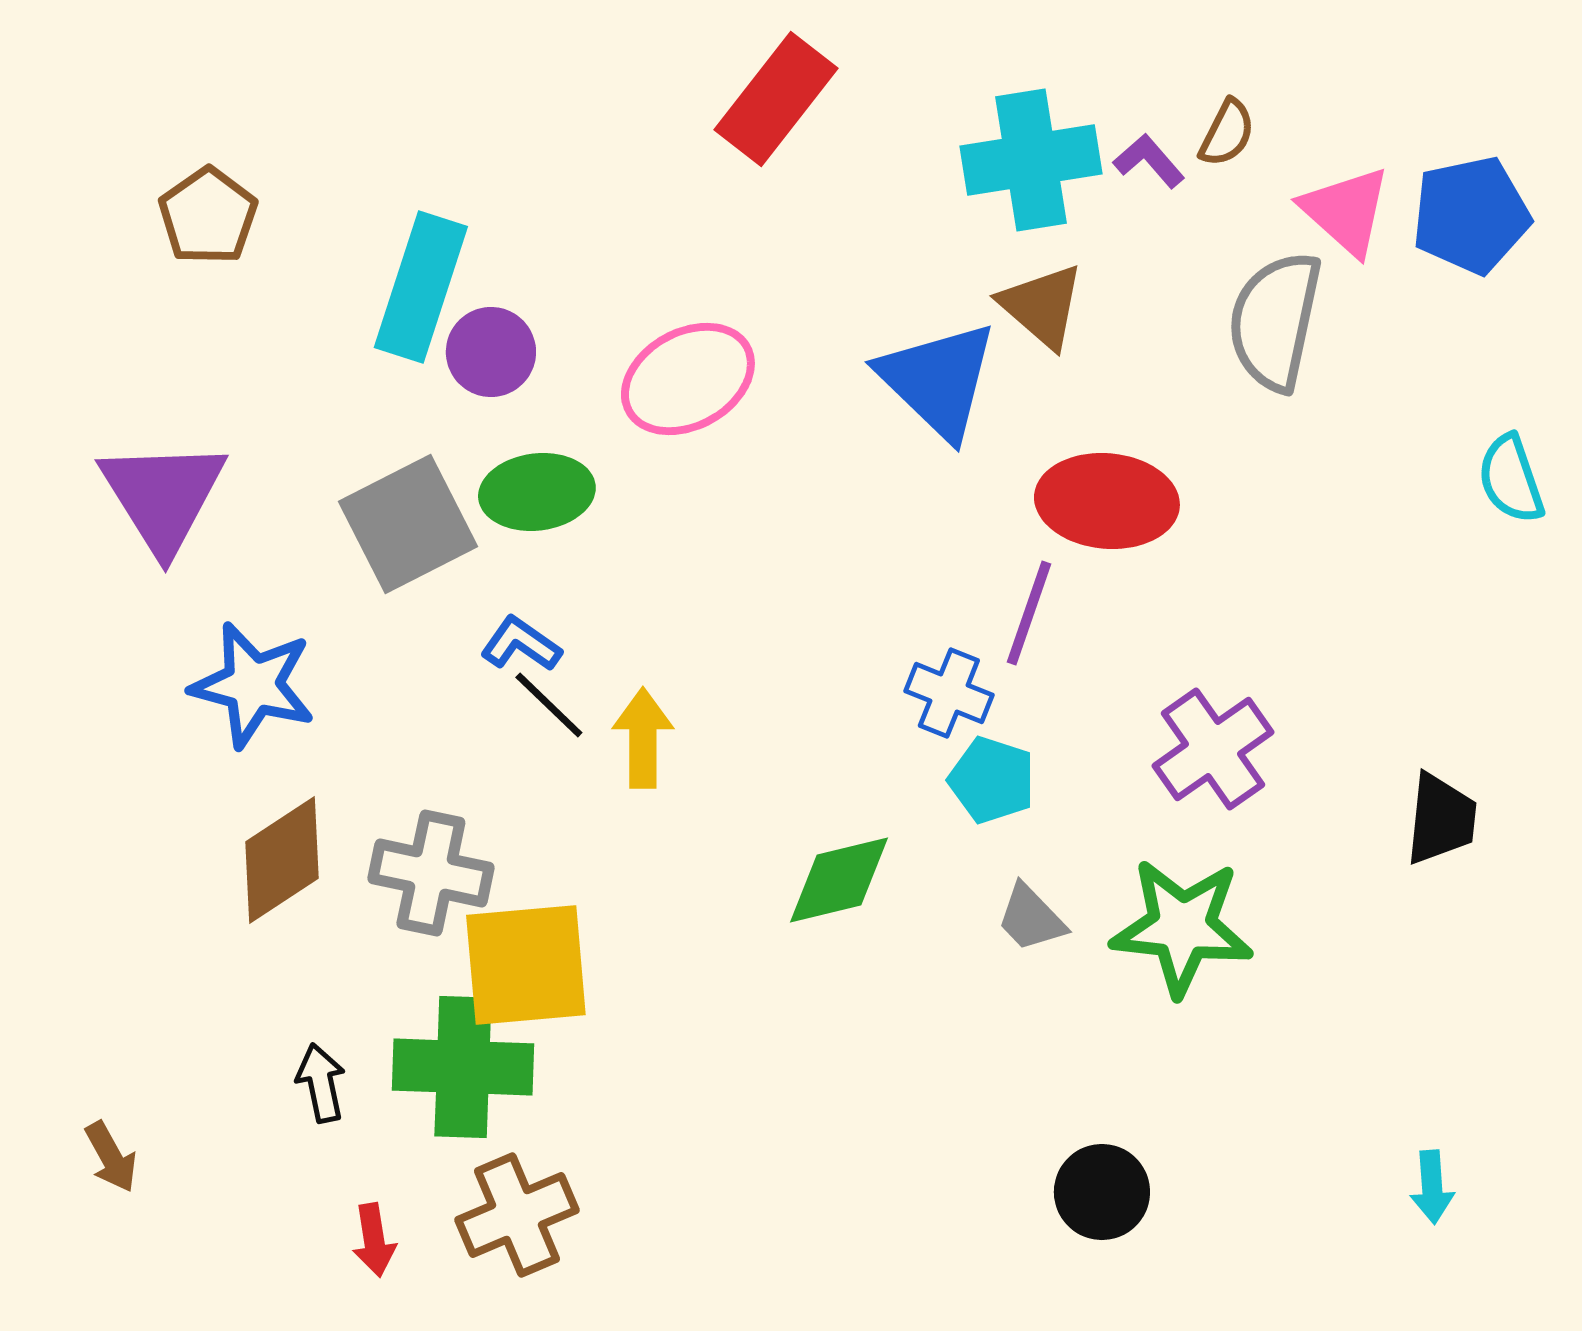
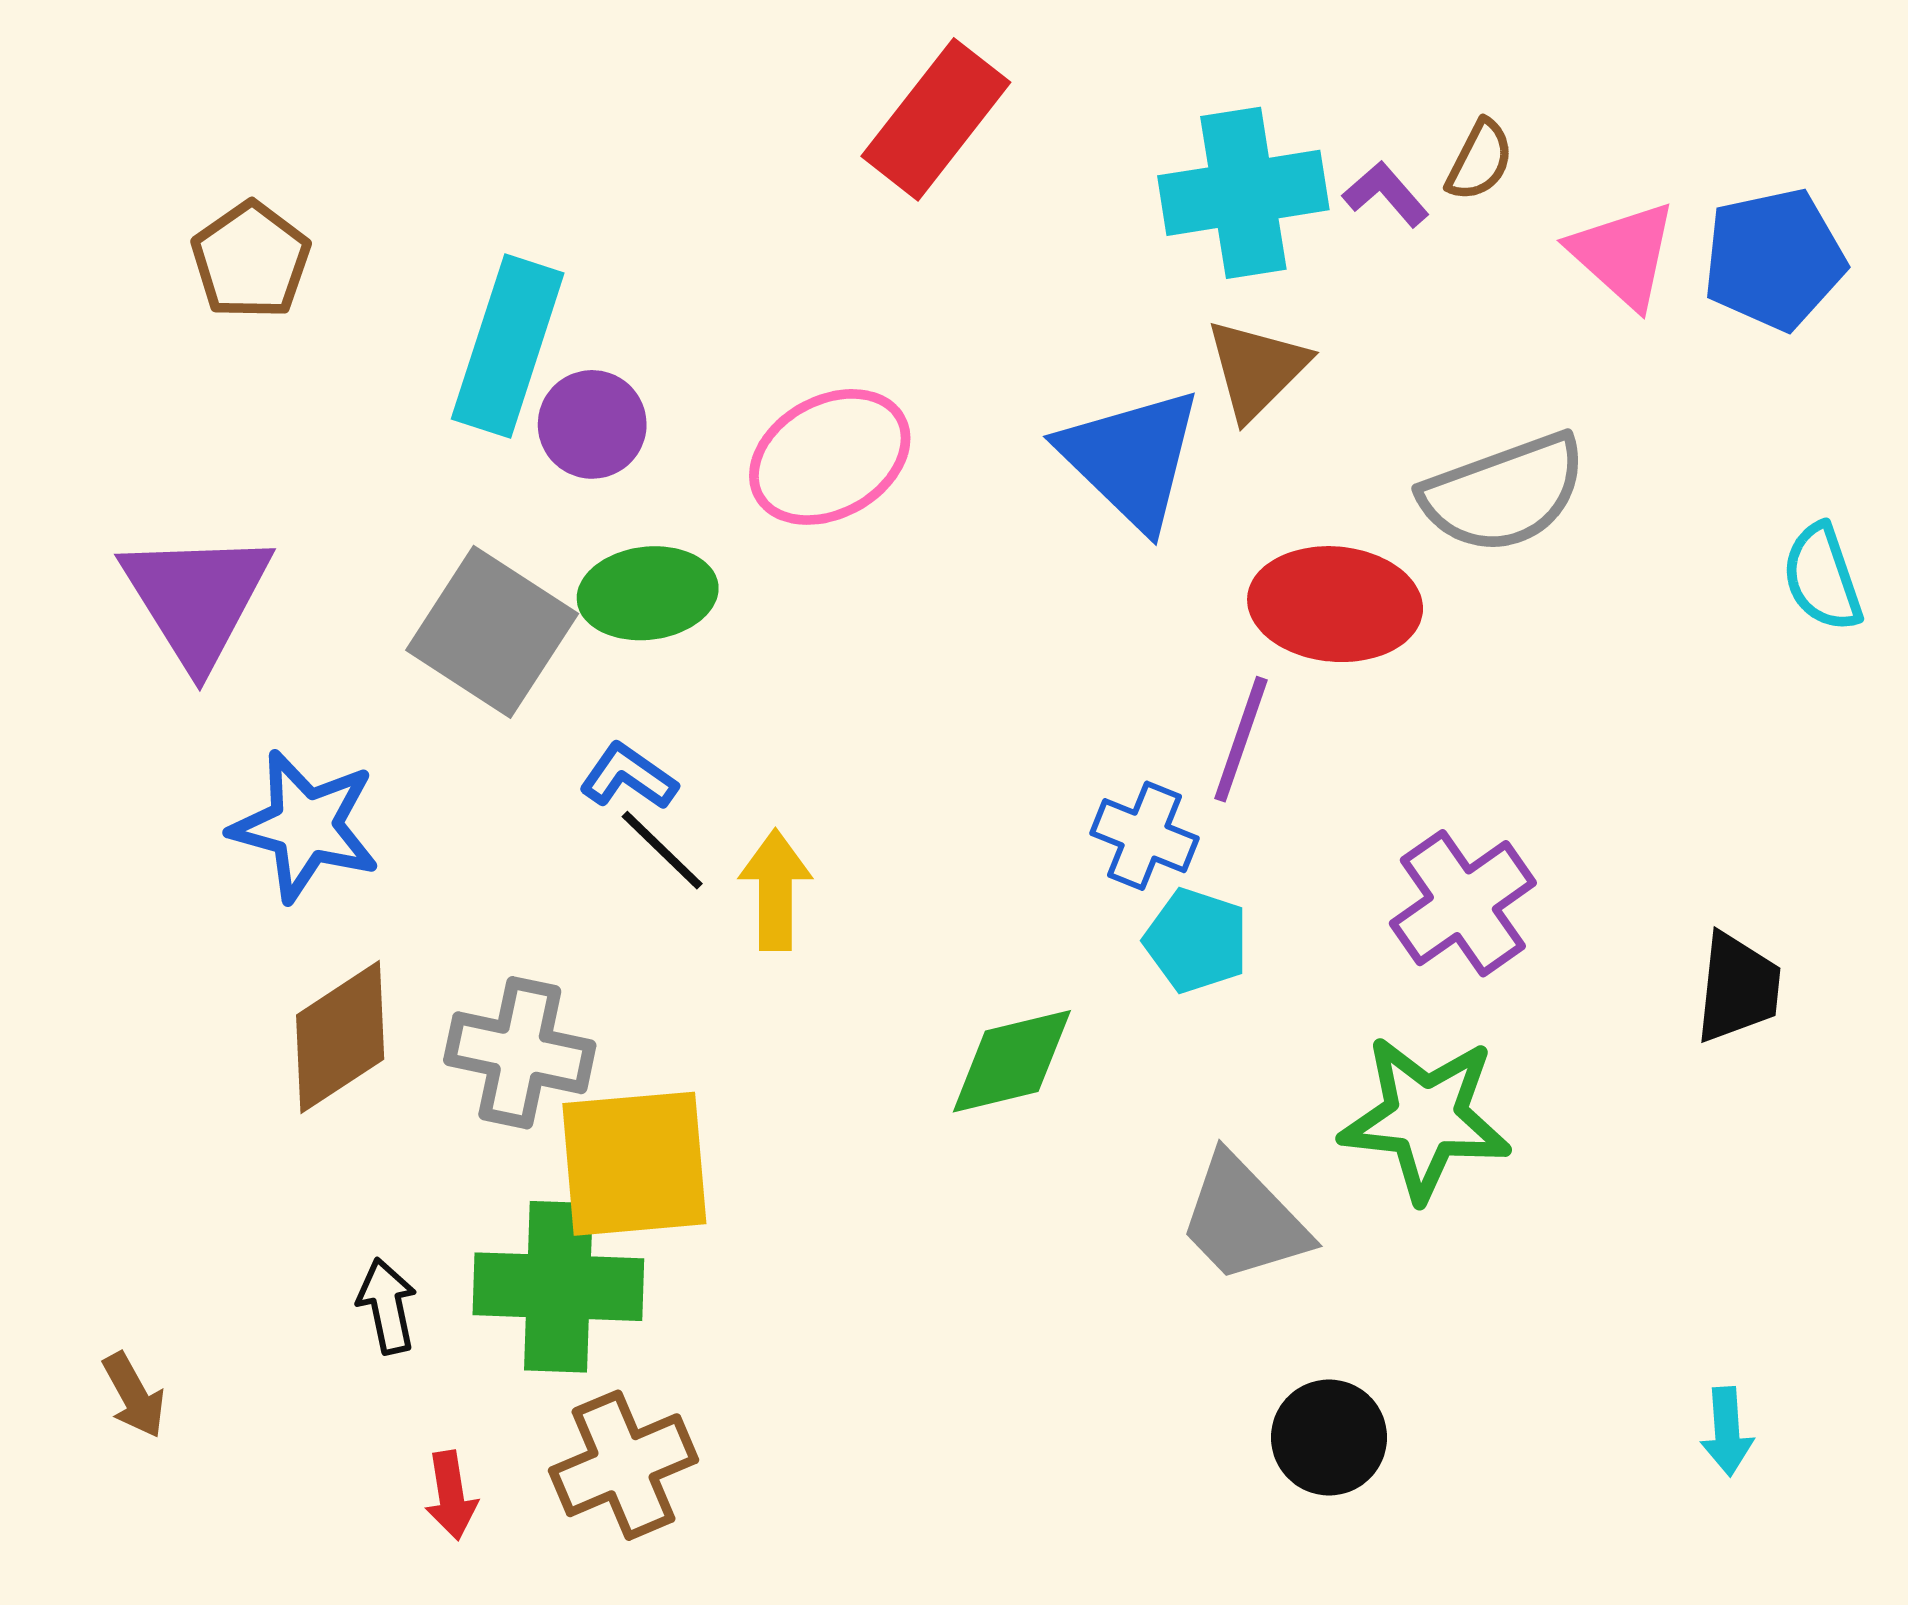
brown triangle: (1042, 306) -> (1257, 369), turned 34
gray semicircle: (1275, 321) -> (1504, 493), moved, turned -122
gray square: (408, 524) -> (492, 632), turned -30
gray trapezoid: (1031, 918) -> (1243, 1219), moved, size x1.6

